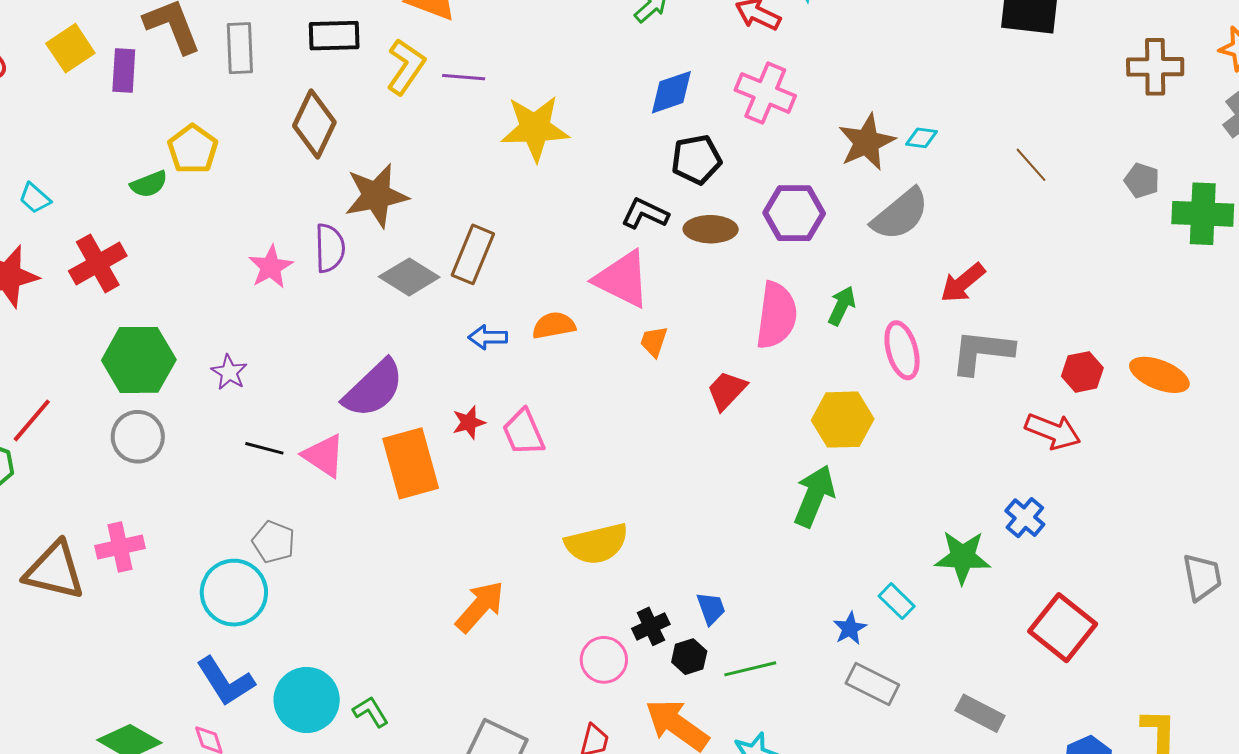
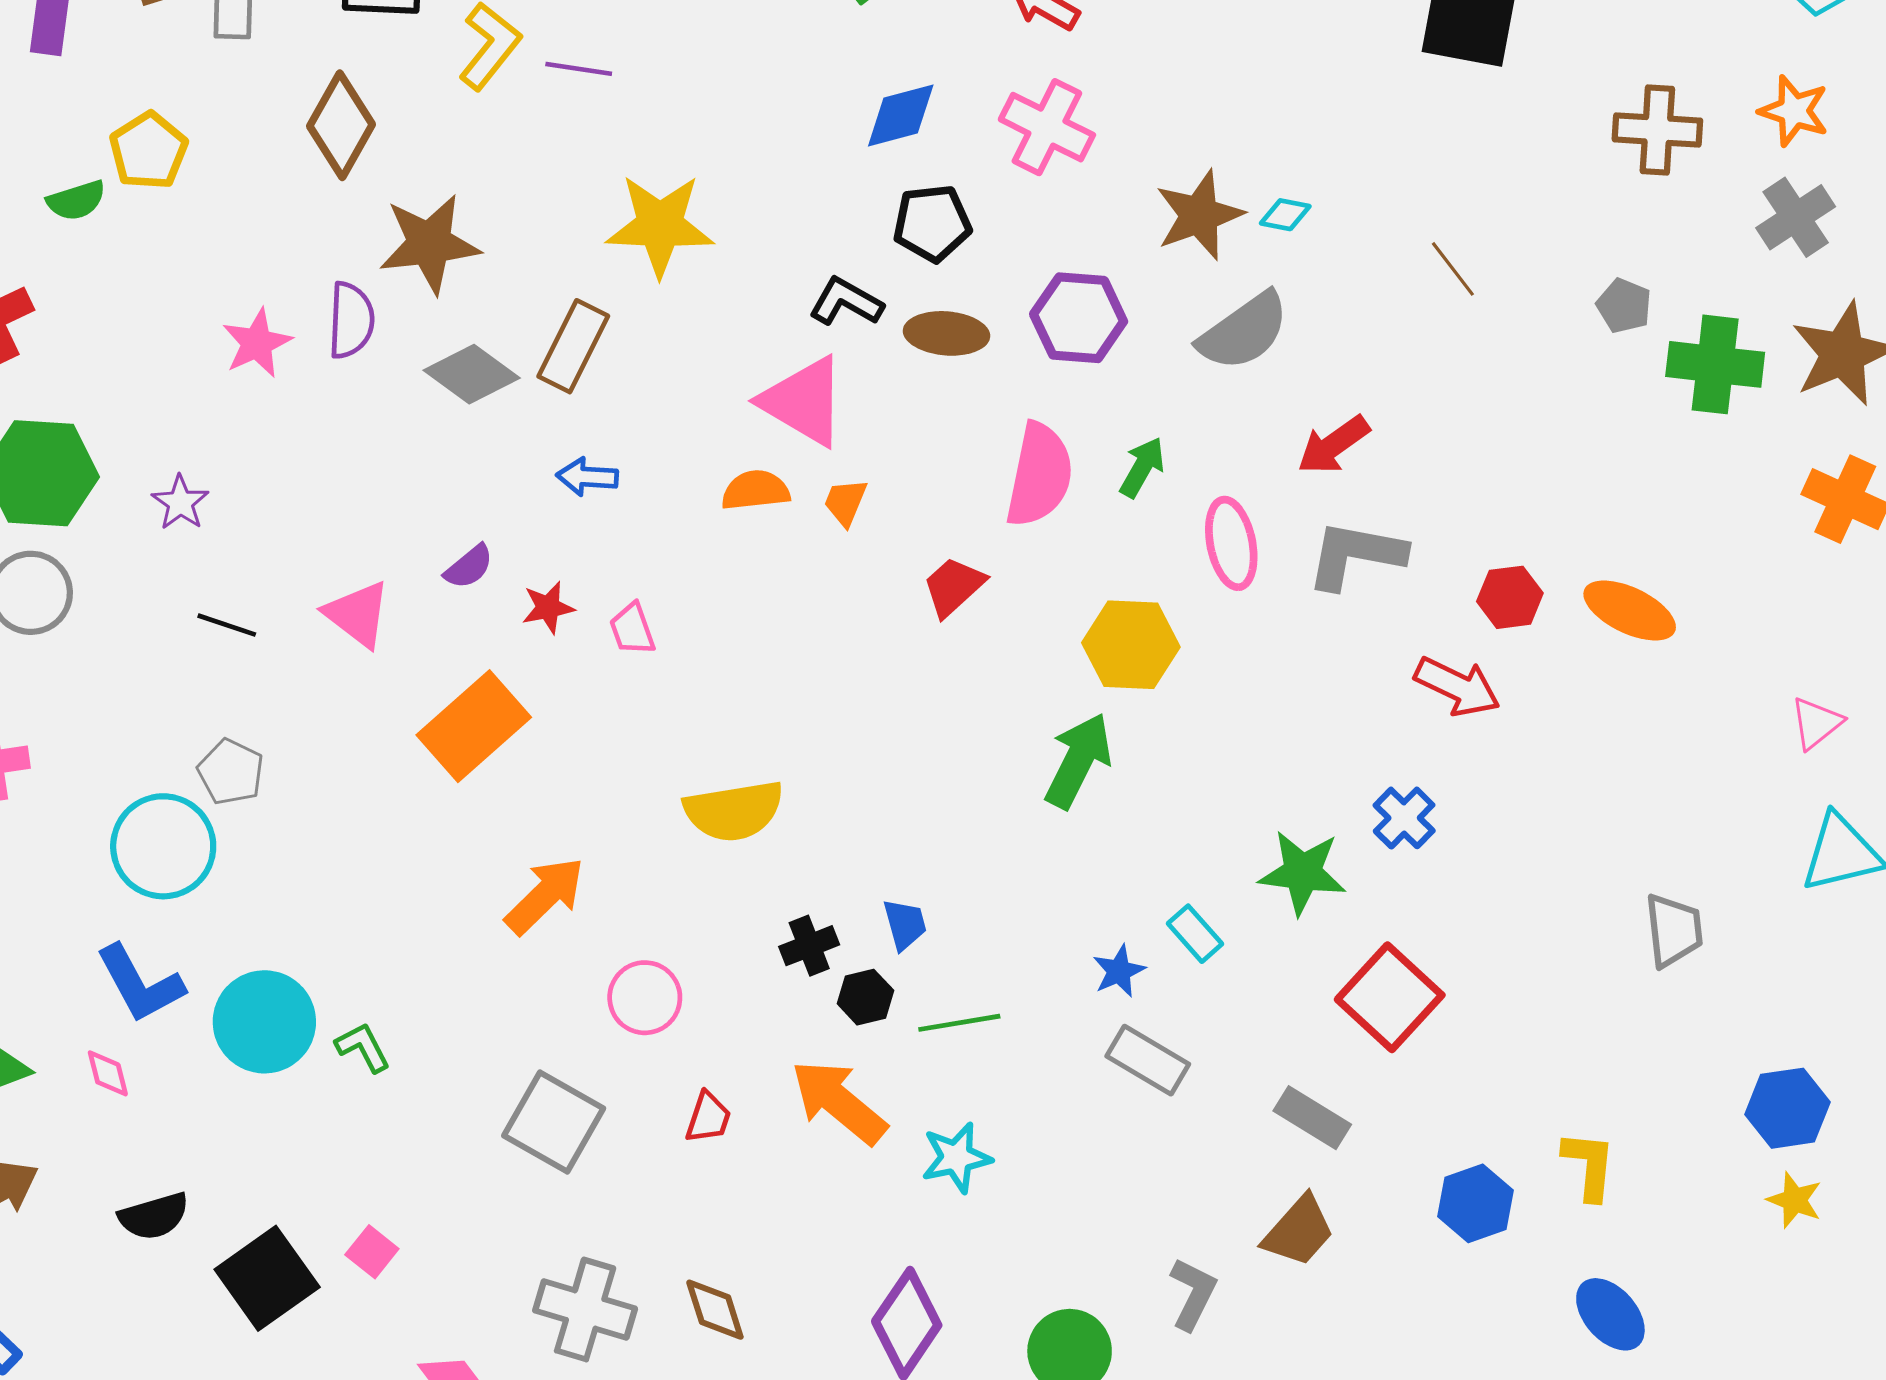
yellow star: (535, 128) -> (660, 225), moved
orange semicircle: (554, 325) -> (756, 490), moved
purple semicircle: (373, 389) -> (469, 567), moved, size x0.5
pink trapezoid: (523, 432) -> (632, 629), size x0.7
pink triangle: (324, 456) -> (358, 614), moved
orange rectangle: (411, 463) -> (474, 726), moved, turned 60
red square: (1063, 628) -> (1390, 997), moved
pink circle: (604, 660) -> (645, 998), moved

